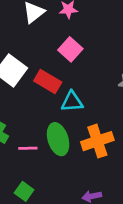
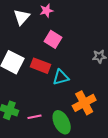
green ellipse: (58, 139) -> (62, 122), moved

